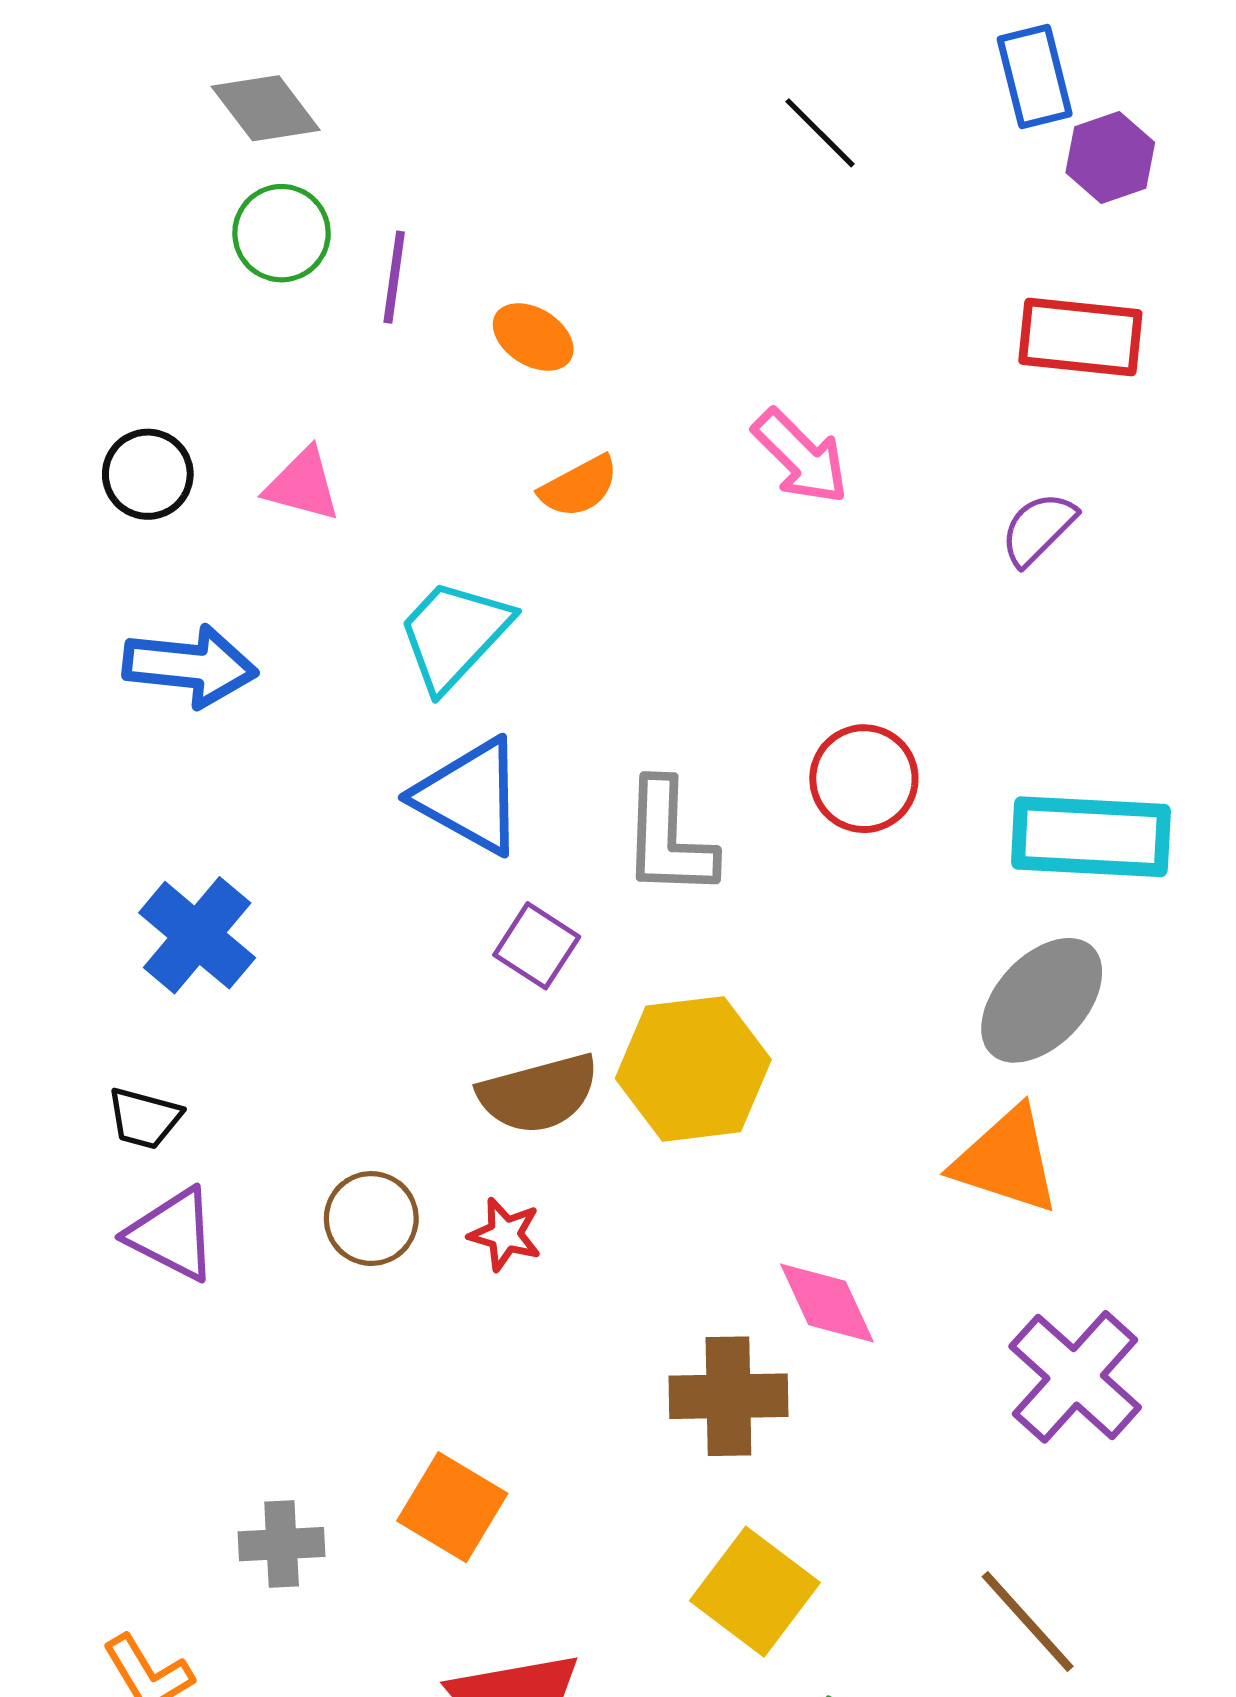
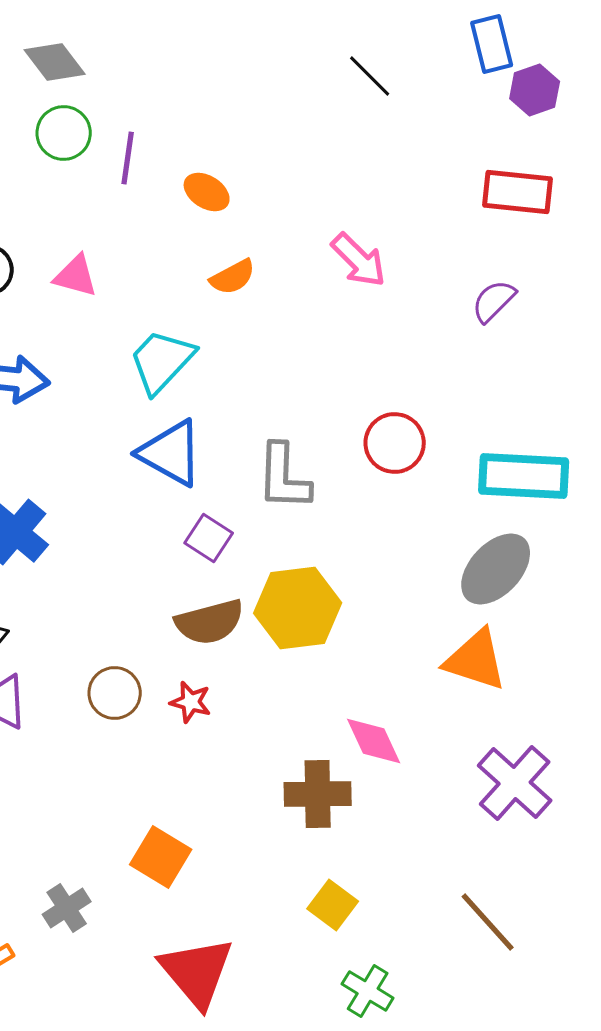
gray cross: (282, 1544) -> (67, 908), moved, turned -30
yellow square: (755, 1592) -> (333, 905), size x0.7

